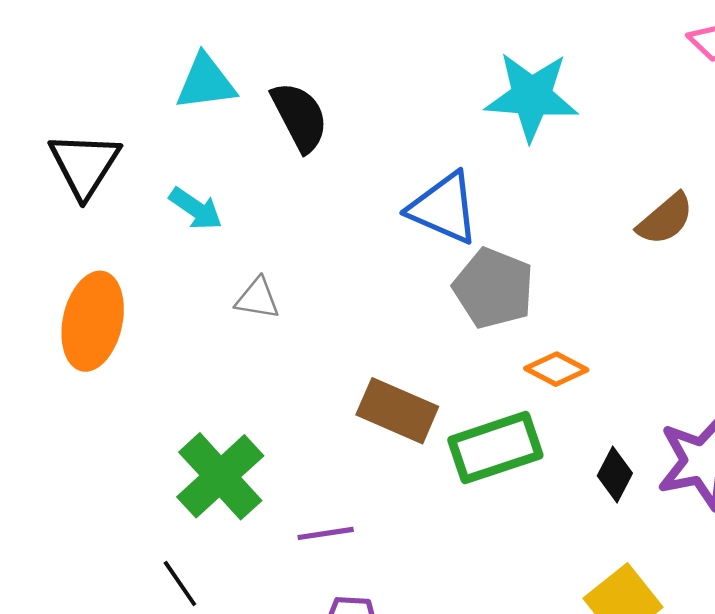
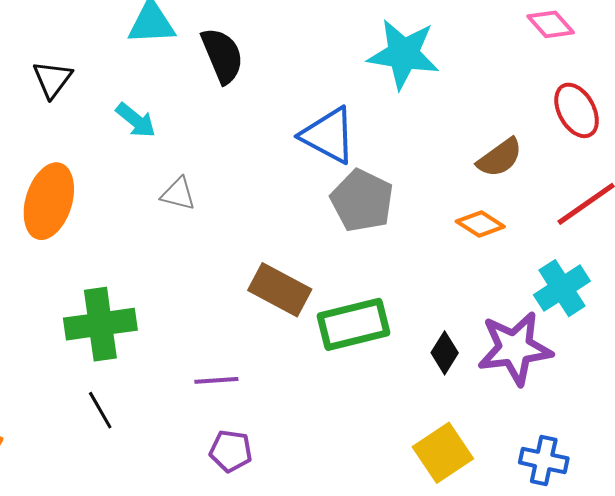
black triangle: (85, 165) -> (52, 79), size x0.7
orange diamond: (556, 369) -> (480, 224), moved
green cross: (220, 476) -> (100, 324), moved, turned 30

